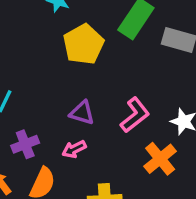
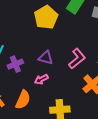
purple cross: (25, 144) -> (15, 64), moved

